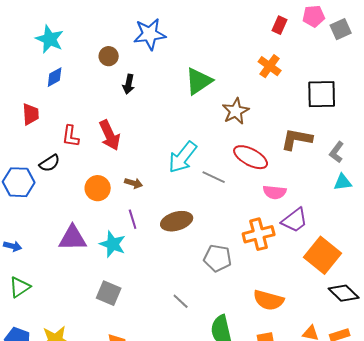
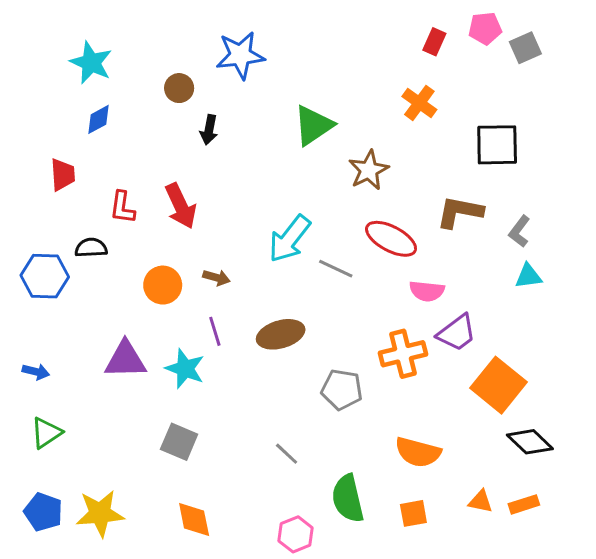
black semicircle: (50, 163) -> (91, 248), turned -150

